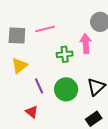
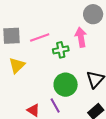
pink line: (45, 29) -> (40, 37), moved
purple line: (39, 86) -> (55, 105), moved

